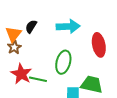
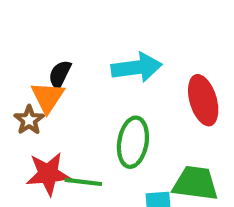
orange triangle: (13, 34) -> (48, 97), moved
red star: (21, 74) -> (48, 174), turned -30

